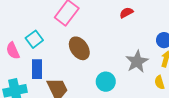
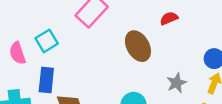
brown ellipse: (79, 48) -> (138, 46), moved
gray star: (137, 62) -> (176, 83), size x0.7

